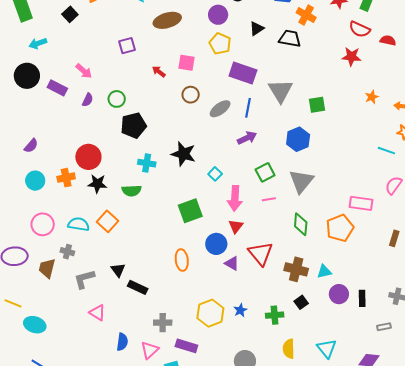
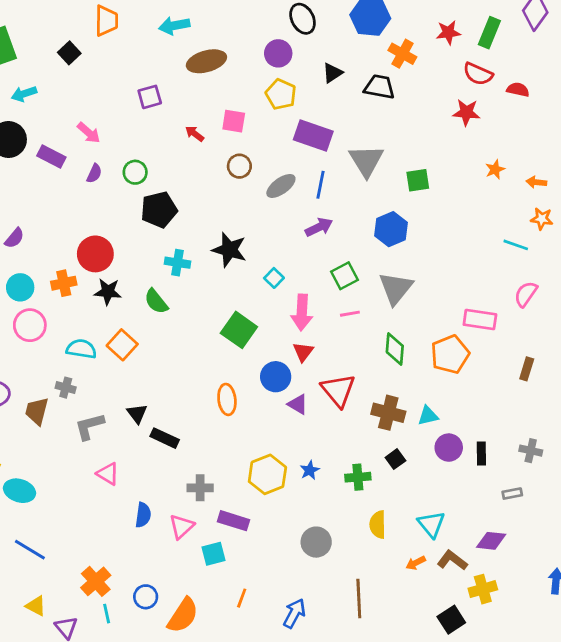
green semicircle: (132, 191) -> (156, 301), turned 54
green square: (190, 211) -> (239, 330), turned -35
pink circle: (43, 224) -> (30, 325), moved

